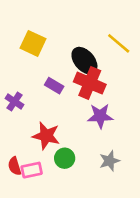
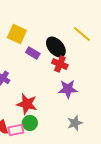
red cross: (90, 83) -> (60, 64), size x0.7
purple rectangle: (54, 86) -> (33, 53), moved
green circle: (65, 158) -> (30, 123), moved

